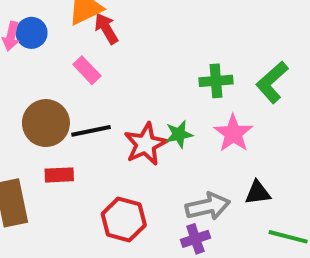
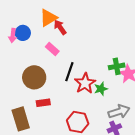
green cross: (216, 81) -> (117, 66), moved
black line: (91, 131) -> (69, 72), moved, turned -54
green star: (179, 134) -> (101, 89), moved

